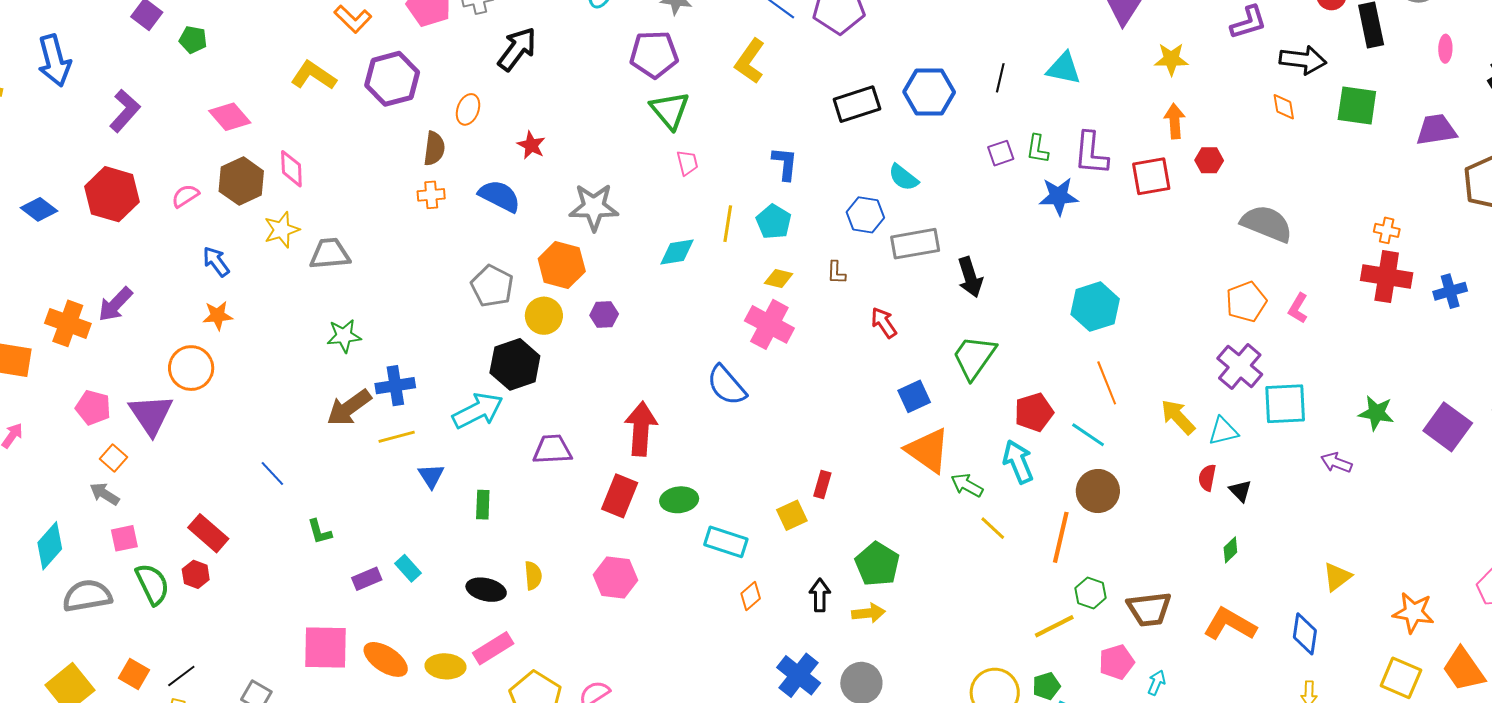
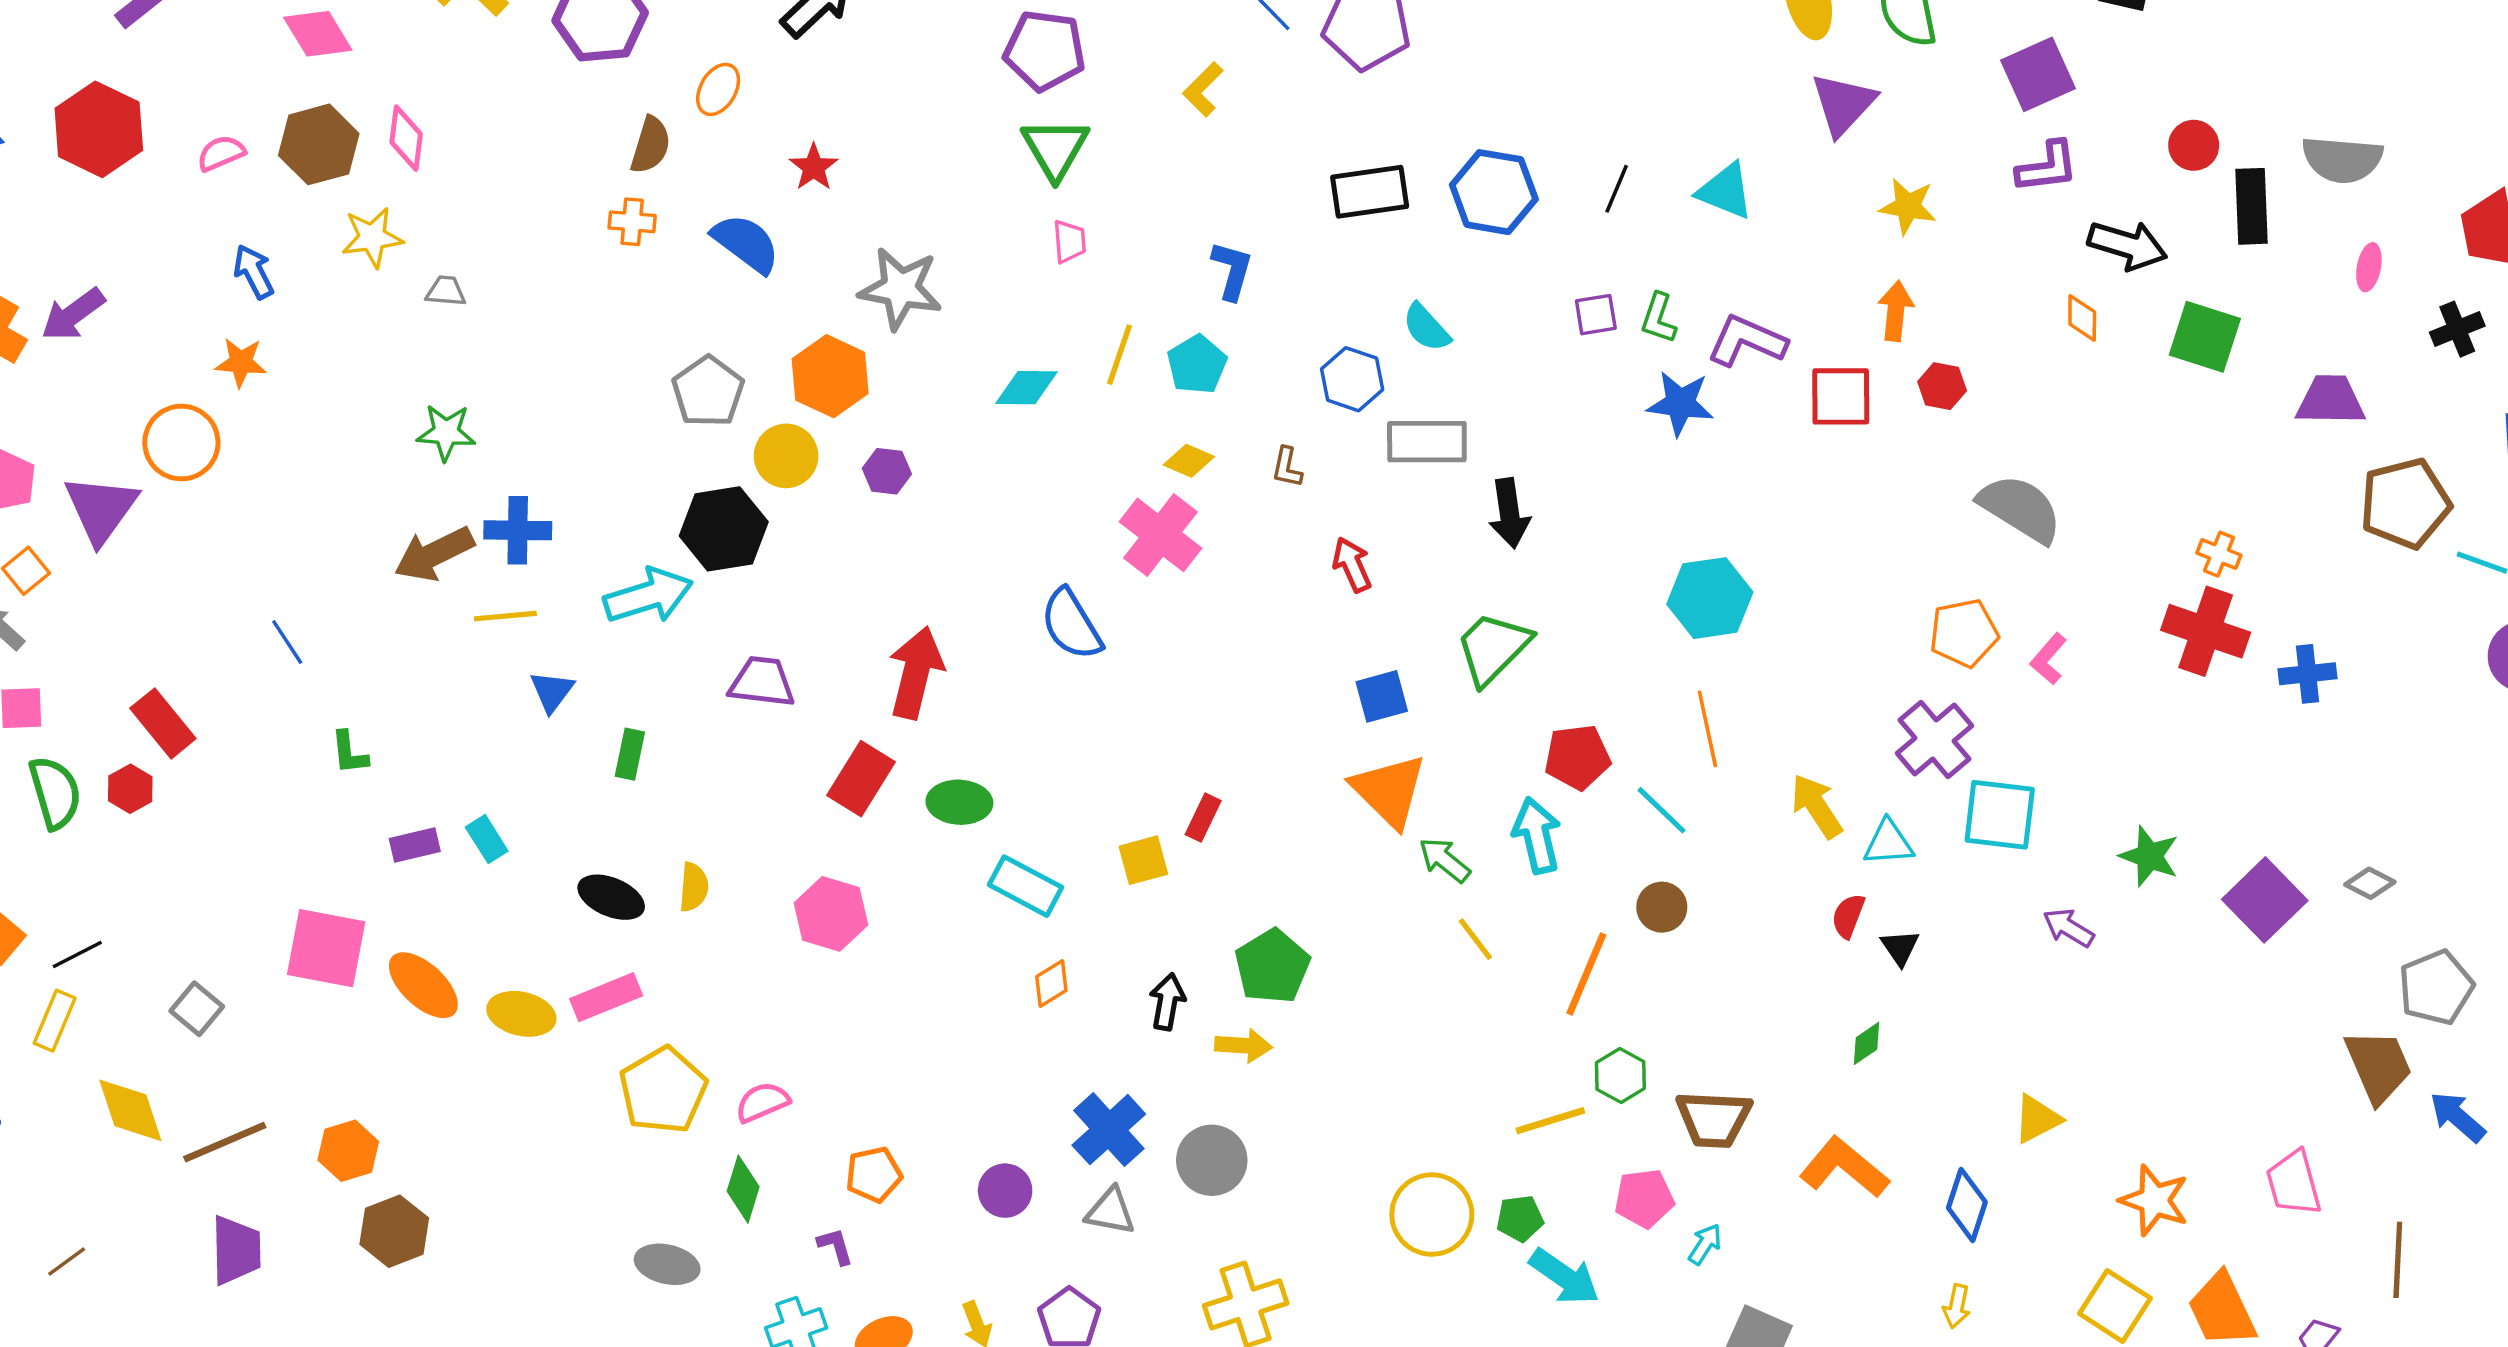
yellow L-shape: (750, 61) -> (1203, 89), size x0.7
purple L-shape: (1091, 153) -> (1747, 341), turned 99
gray trapezoid: (330, 254) -> (446, 291), size x0.6
brown circle: (1098, 491) -> (1662, 907), size x0.7

